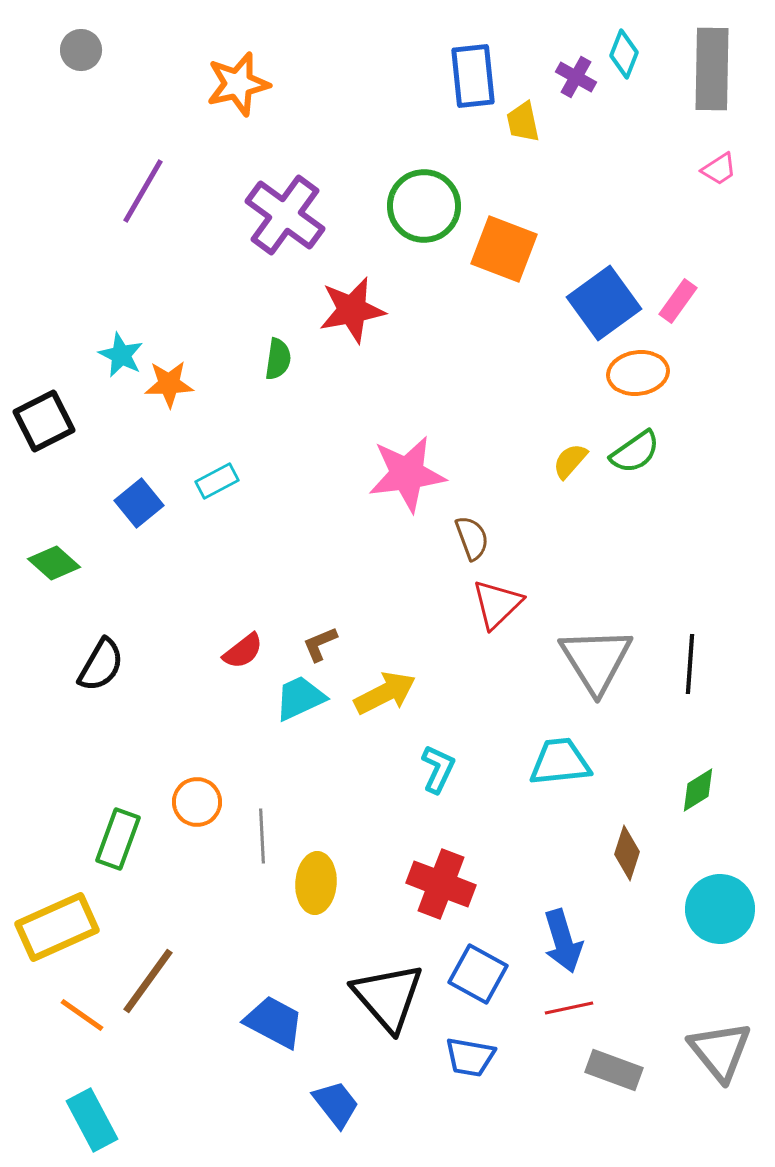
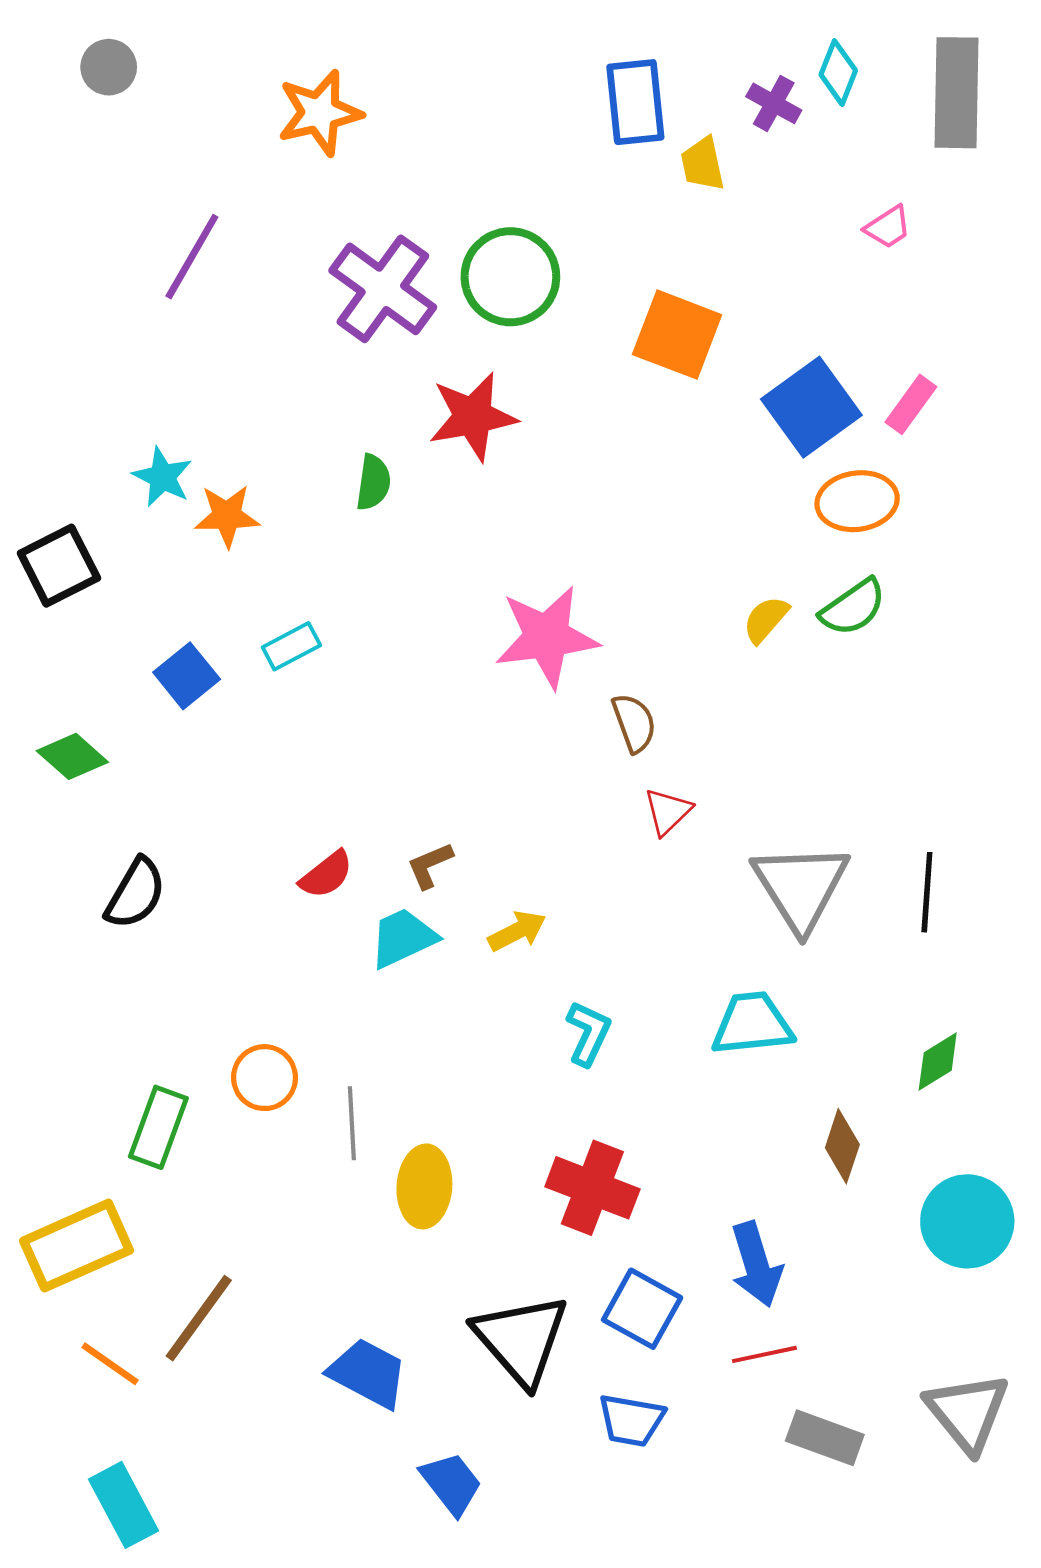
pink trapezoid: (719, 169) -> (888, 227), moved
green circle: (424, 206) -> (510, 277), moved
red triangle: (497, 604) -> (668, 812), size x0.7
yellow arrow: (385, 693) -> (517, 931), size x0.7

